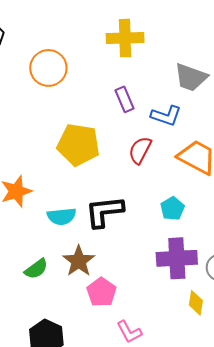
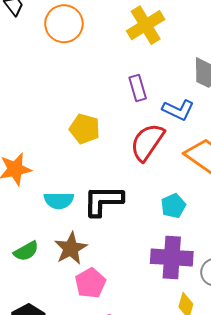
yellow cross: (125, 38) -> (146, 25), turned -36
orange circle: (48, 68) -> (64, 24), moved
yellow pentagon: (78, 145) -> (85, 129), size x0.7
red semicircle: (140, 150) -> (147, 142), size x1.4

